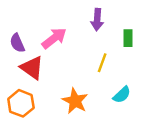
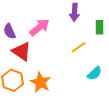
yellow line: (102, 63) -> (78, 47), turned 35
orange star: (75, 101) -> (40, 82), moved

